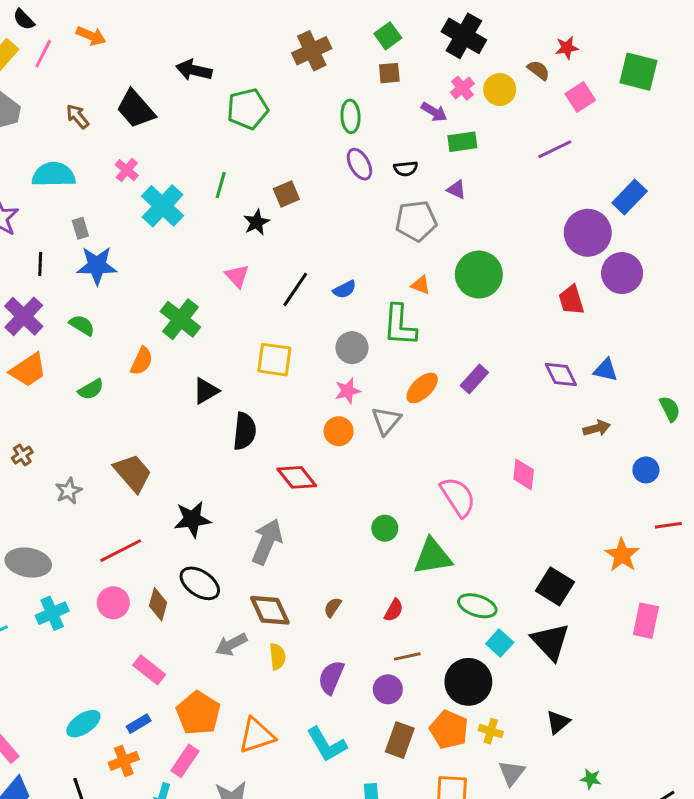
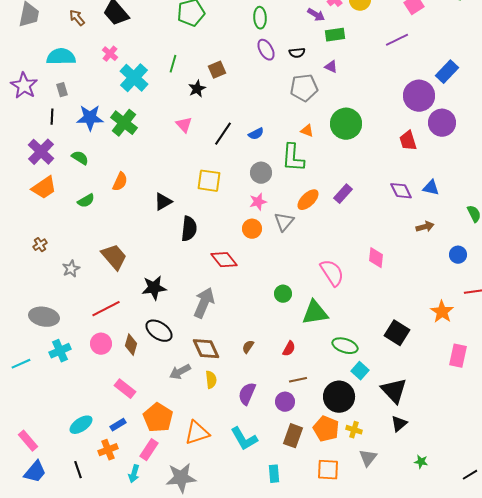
gray rectangle: (80, 228) -> (62, 90), moved
green cross: (180, 319) -> (124, 123), moved
black triangle: (550, 642) -> (394, 391), moved

